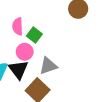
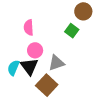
green square: (34, 35) -> (72, 31), moved

